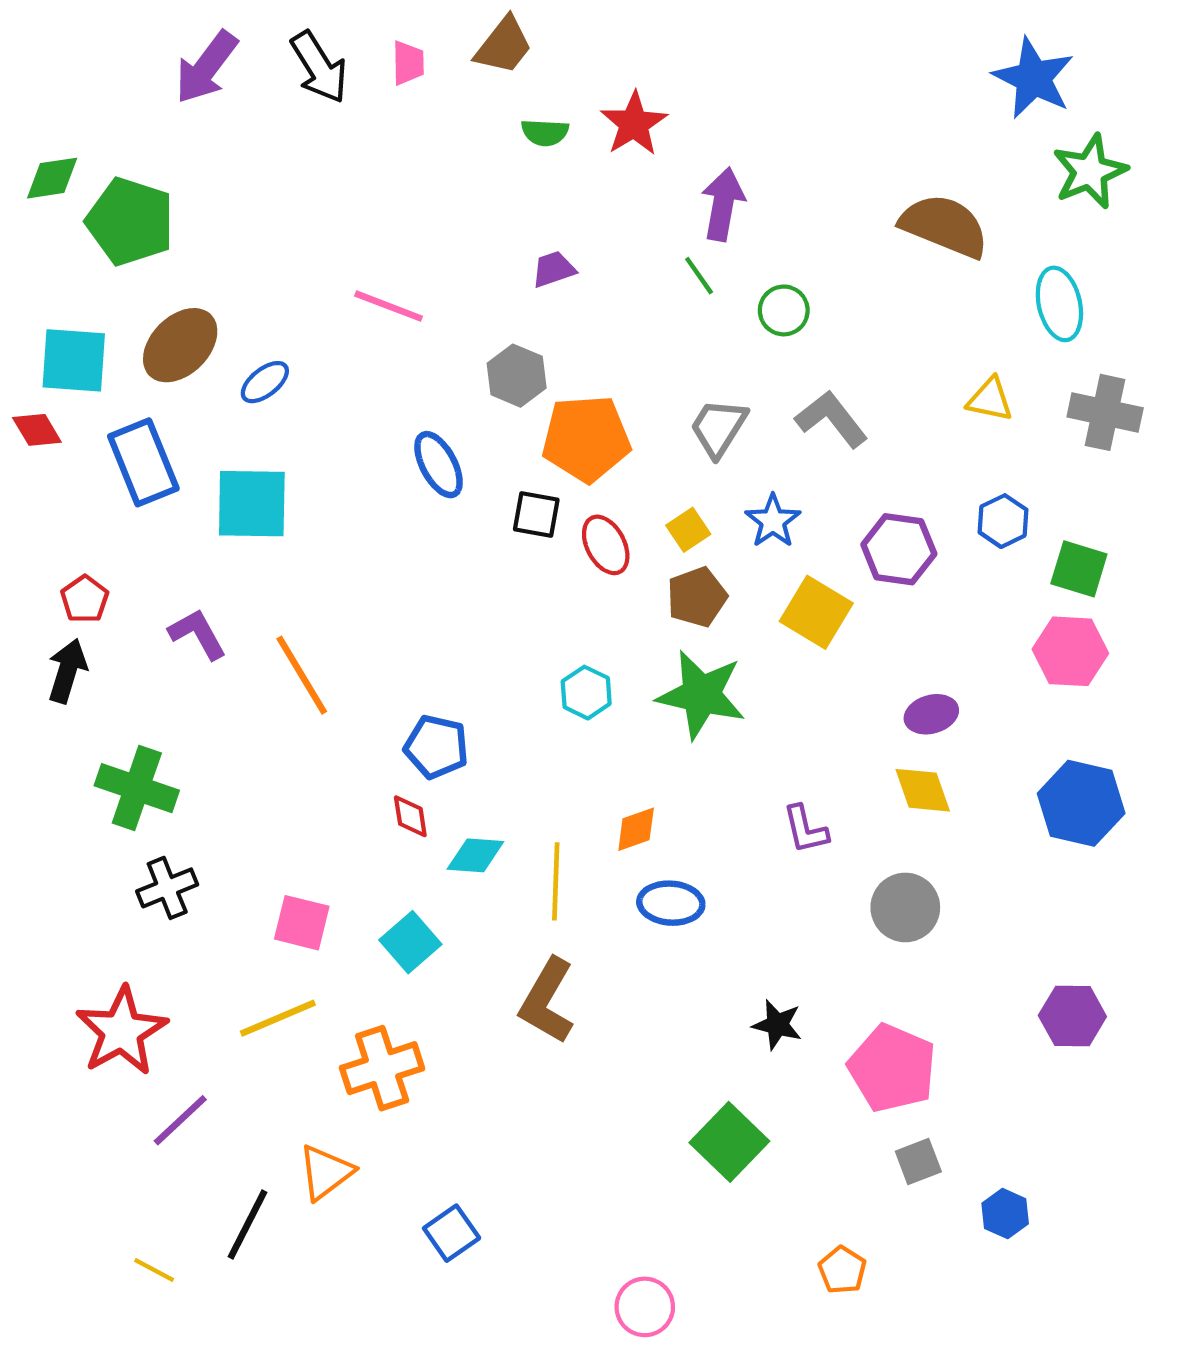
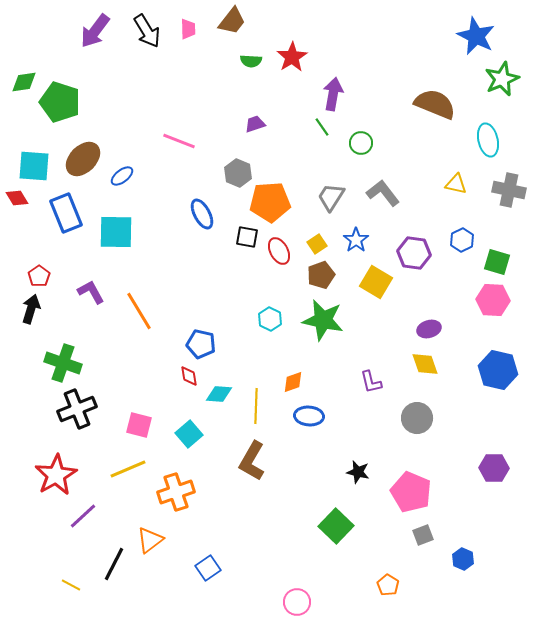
black cross: (167, 888) -> (77, 409), size x1.4

